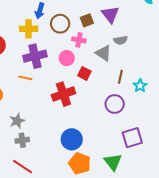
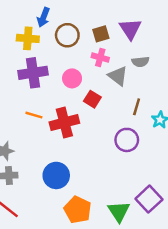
pink cross: (79, 40) -> (100, 57), moved
orange line: (25, 78) -> (34, 115), moved
purple square: (132, 138) -> (149, 199), moved, turned -30
blue circle: (72, 139) -> (56, 175), moved

